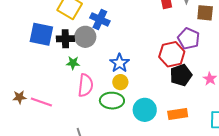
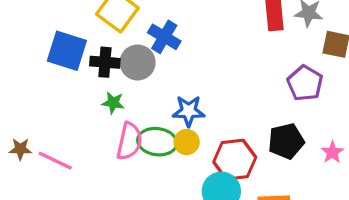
red hexagon: (172, 54) -> (235, 160), moved
blue star: (120, 63) -> (189, 111), turned 30
green ellipse: (112, 101) -> (157, 142), moved

